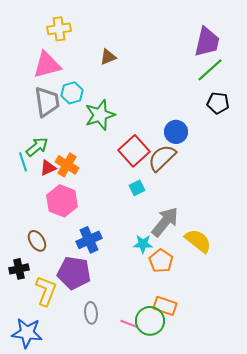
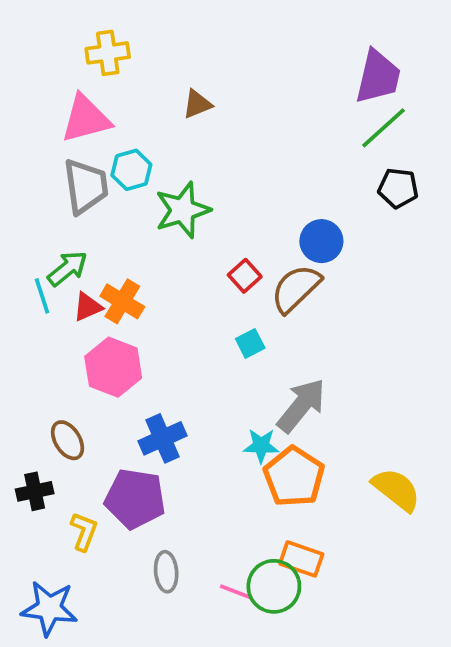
red square: (134, 151) -> (245, 276), size x0.6
yellow semicircle: (198, 241) -> (396, 490), moved
orange pentagon: (161, 261) -> (294, 477), size x1.4
yellow L-shape: (46, 291) -> (84, 532), size x0.7

